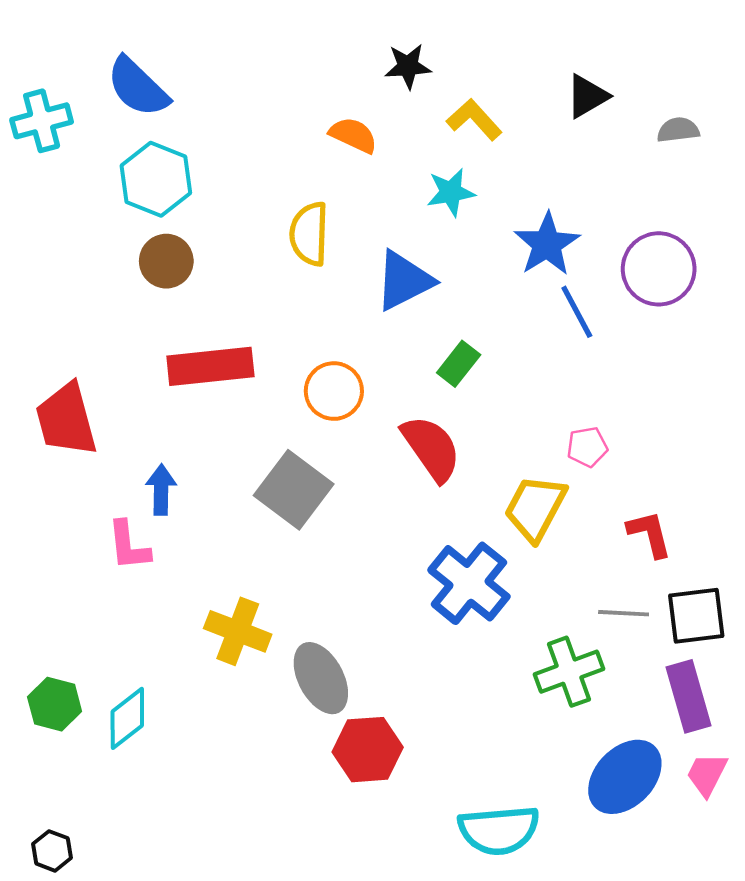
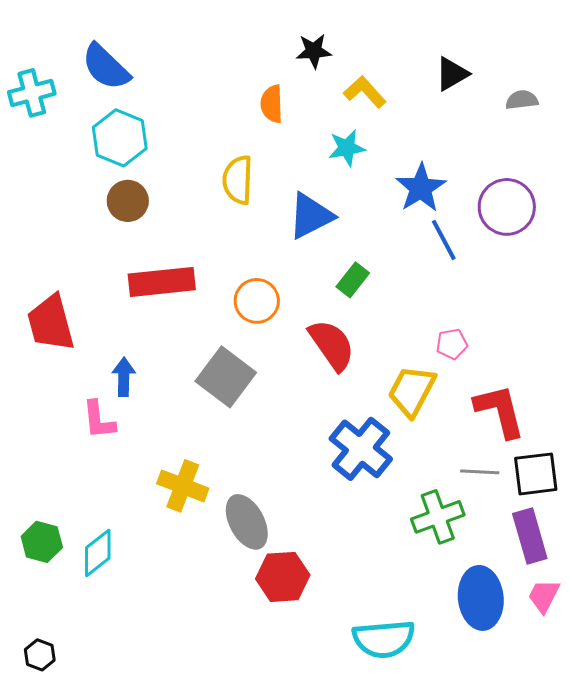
orange semicircle: (353, 135) -> (272, 104), turned -117
red L-shape: (650, 534) -> (500, 411), size x1.5
blue ellipse: (625, 777) -> (481, 598), turned -50

